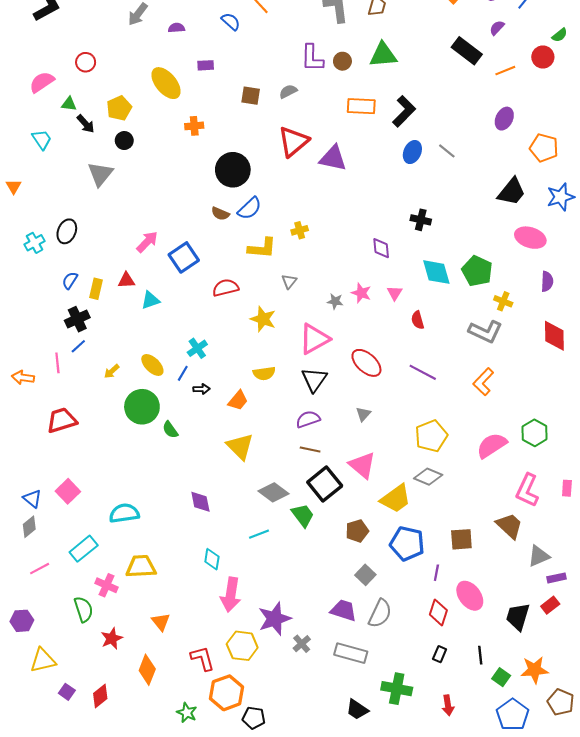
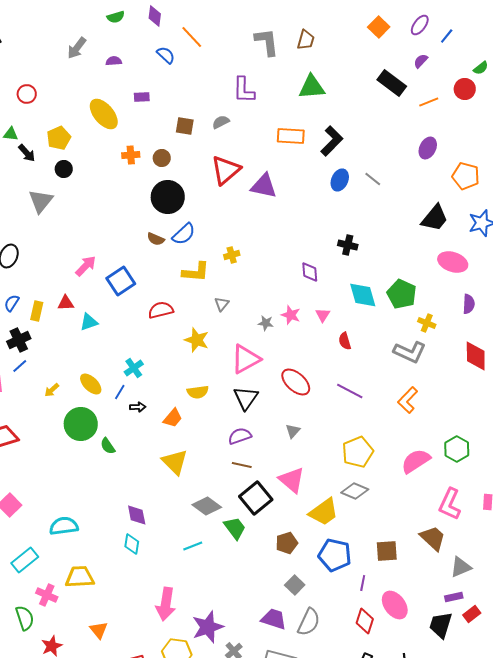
brown circle: (342, 61) -> (162, 158), moved
cyan diamond: (212, 559) -> (132, 544), moved
purple rectangle: (556, 578) -> (454, 597), moved

